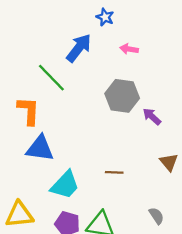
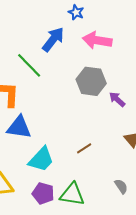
pink arrow: (129, 49) -> (97, 40), size x1.8
brown line: (114, 172) -> (84, 148), turned -35

